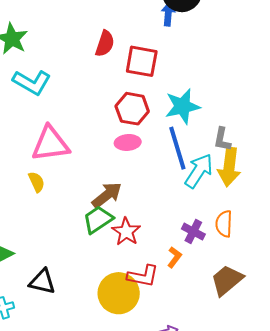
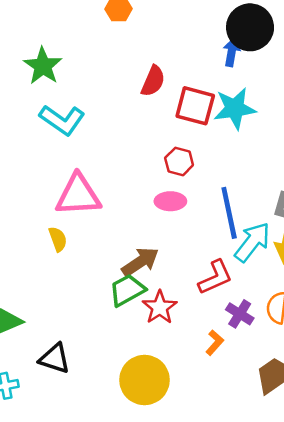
cyan star: (182, 106) -> (235, 108), moved
red hexagon: (132, 109) -> (179, 161), size x0.7
red L-shape: (143, 276) -> (215, 277), moved, turned -40

